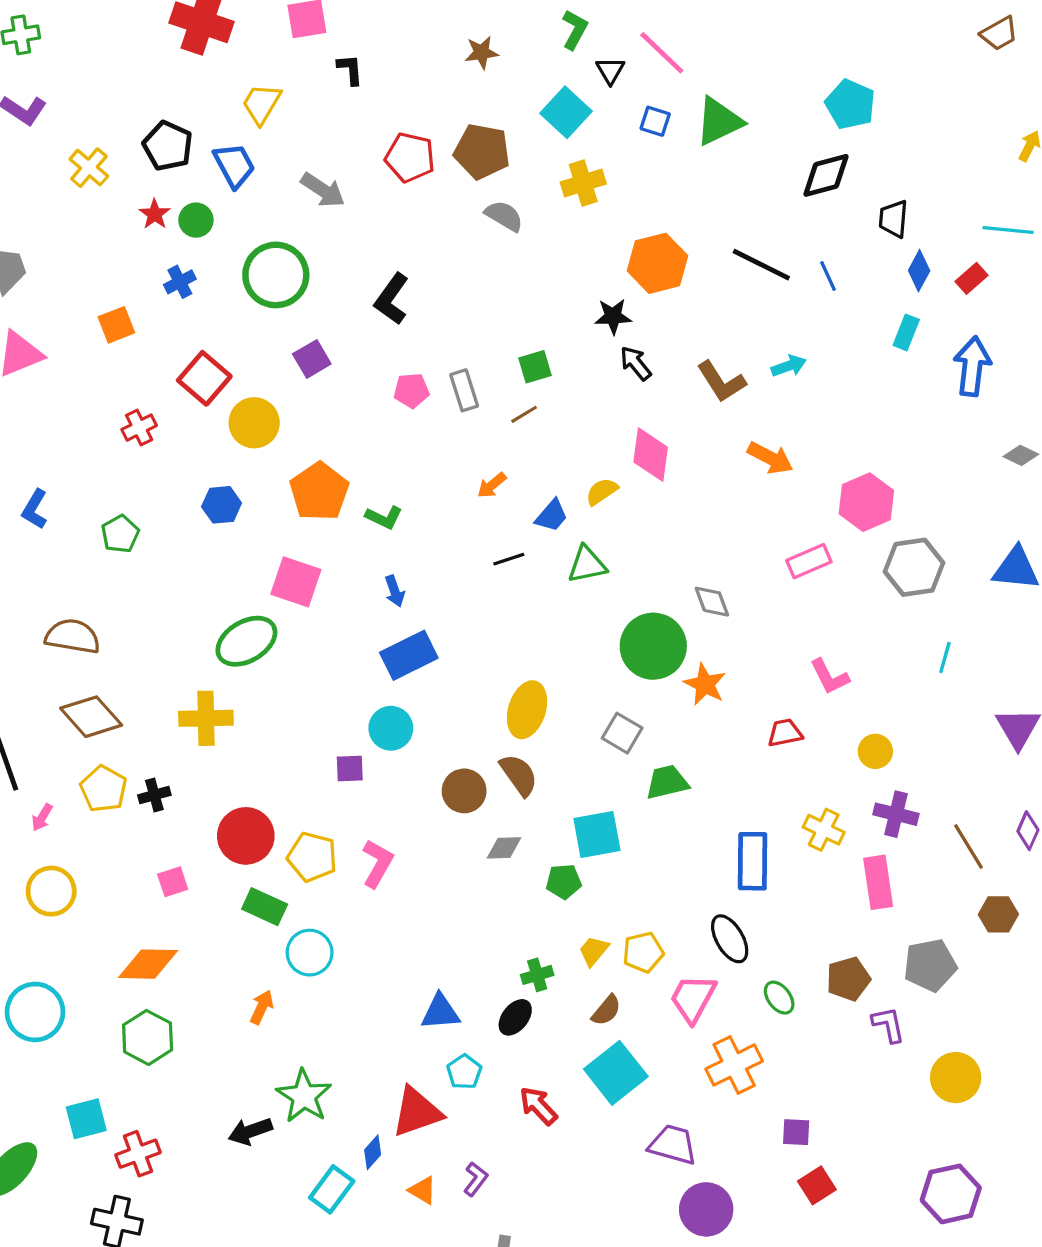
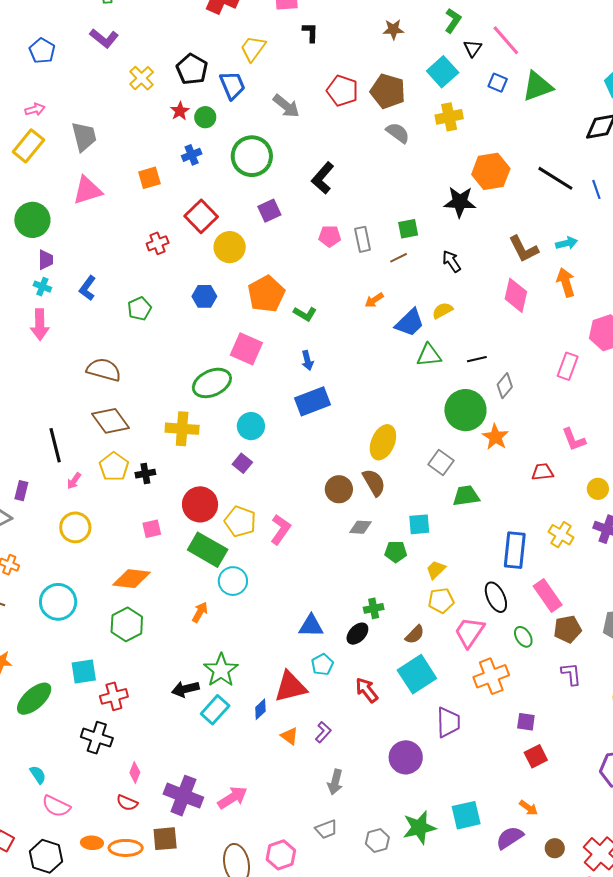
black star: (613, 316) -> (460, 202), size x1.4
black arrow: (636, 363) -> (452, 261), moved
pink diamond: (651, 455) -> (516, 295), moved
orange arrow: (770, 458) -> (566, 282), moved, turned -140
blue trapezoid: (552, 516) -> (410, 323), size x1.4
black line: (509, 559) -> (477, 359), moved
pink rectangle: (809, 561) -> (568, 366), turned -52
gray diamond: (712, 602) -> (505, 386), turned 55
cyan circle: (391, 728) -> (251, 426), moved
purple square: (350, 769) -> (242, 463), moved, turned 36
cyan square: (597, 835) -> (419, 524), size x0.7
pink rectangle: (878, 882) -> (548, 595), moved, turned -32
green rectangle: (265, 907) -> (208, 550), size x1.4
yellow trapezoid: (594, 951) -> (436, 570), moved
purple L-shape: (888, 1025) -> (571, 674), moved
purple trapezoid: (673, 1145) -> (448, 722), turned 68
cyan rectangle: (332, 1189) -> (215, 710), moved
purple circle: (706, 1209) -> (406, 757), moved

